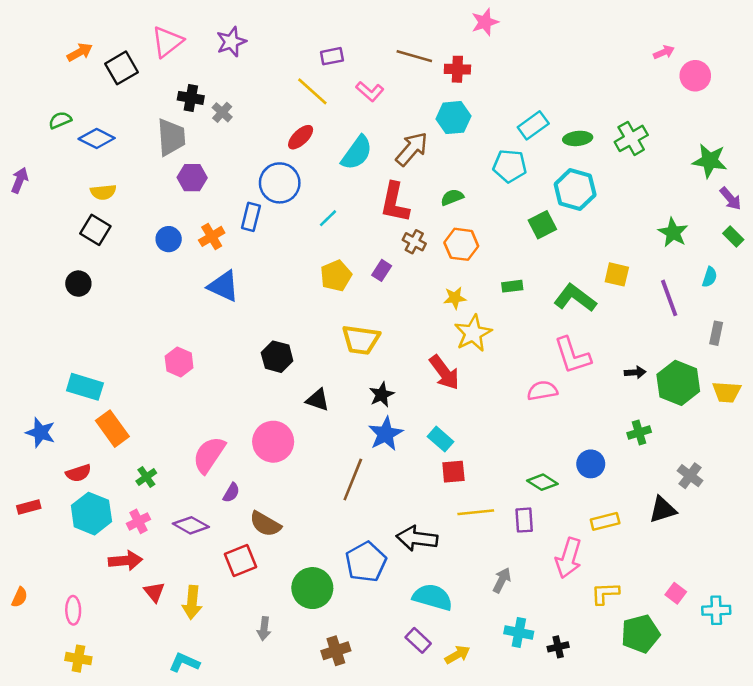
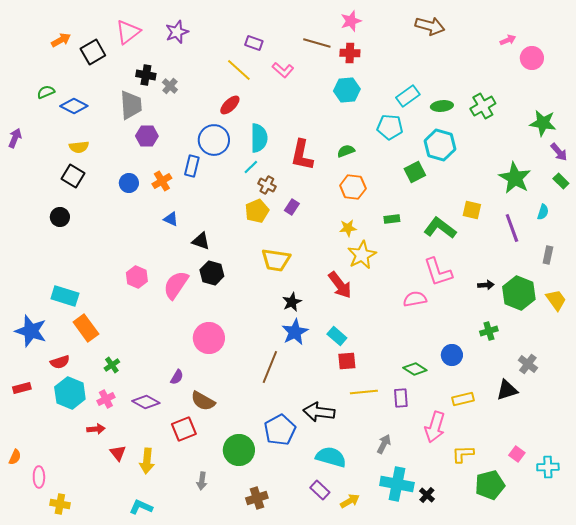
pink star: (485, 22) -> (351, 21), moved
purple rectangle: (332, 56) -> (254, 43), turned 30
brown arrow: (412, 149) -> (430, 26), moved, turned 64
cyan semicircle: (357, 153) -> (259, 138), moved, turned -36
green star: (673, 233) -> (515, 178), size x1.4
brown cross: (414, 242) -> (267, 185), moved
blue triangle: (223, 286) -> (171, 219), size x0.6
yellow trapezoid: (727, 392) -> (556, 300), turned -130
black triangle: (318, 400) -> (201, 241), moved
blue star: (41, 433) -> (31, 331), size x1.4
pink semicircle: (209, 455) -> (176, 285), moved
red arrow: (125, 561) -> (96, 429), size x0.7
pink ellipse: (73, 610) -> (39, 477), moved
cyan cross: (519, 632) -> (397, 484), size x1.5
black cross: (558, 647) -> (427, 495), turned -35

